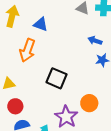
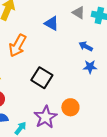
blue triangle: (41, 24) -> (52, 23), moved

